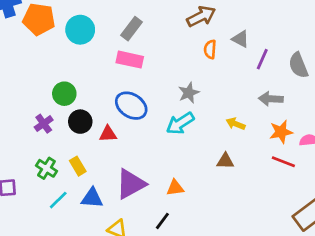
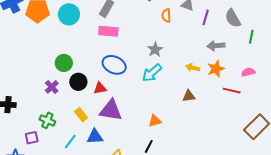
orange star: (281, 132) -> (216, 69), moved
green cross: (46, 168) -> (47, 120), moved
purple triangle: (131, 184) -> (111, 110), moved, turned 45

